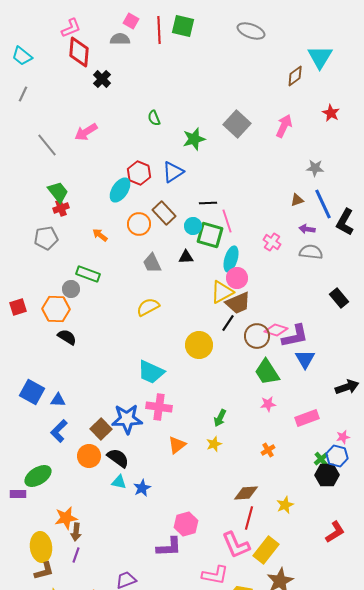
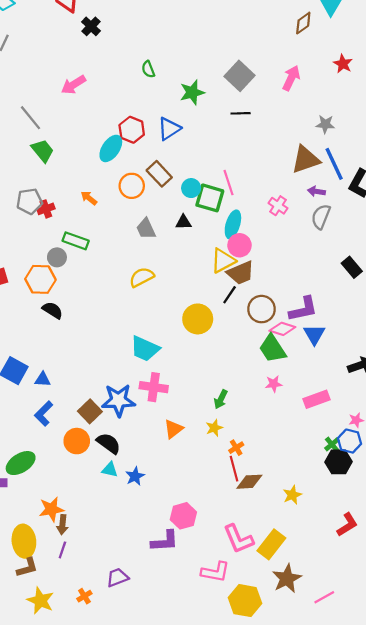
gray line: (47, 145) -> (31, 118), moved
brown triangle: (297, 200) -> (305, 159), size x2.0
black line: (208, 203) -> (241, 113), moved
red cross: (61, 208) -> (46, 209), moved
gray semicircle: (311, 252) -> (321, 217), turned -75
pink diamond: (276, 330) -> (282, 329), moved
orange cross: (268, 450) -> (236, 448), moved
red line: (249, 518) -> (234, 469), moved, turned -30

